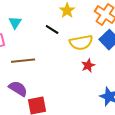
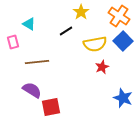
cyan triangle: (15, 23) -> (29, 24), turned -32
black line: (52, 30) -> (66, 31), turned -64

